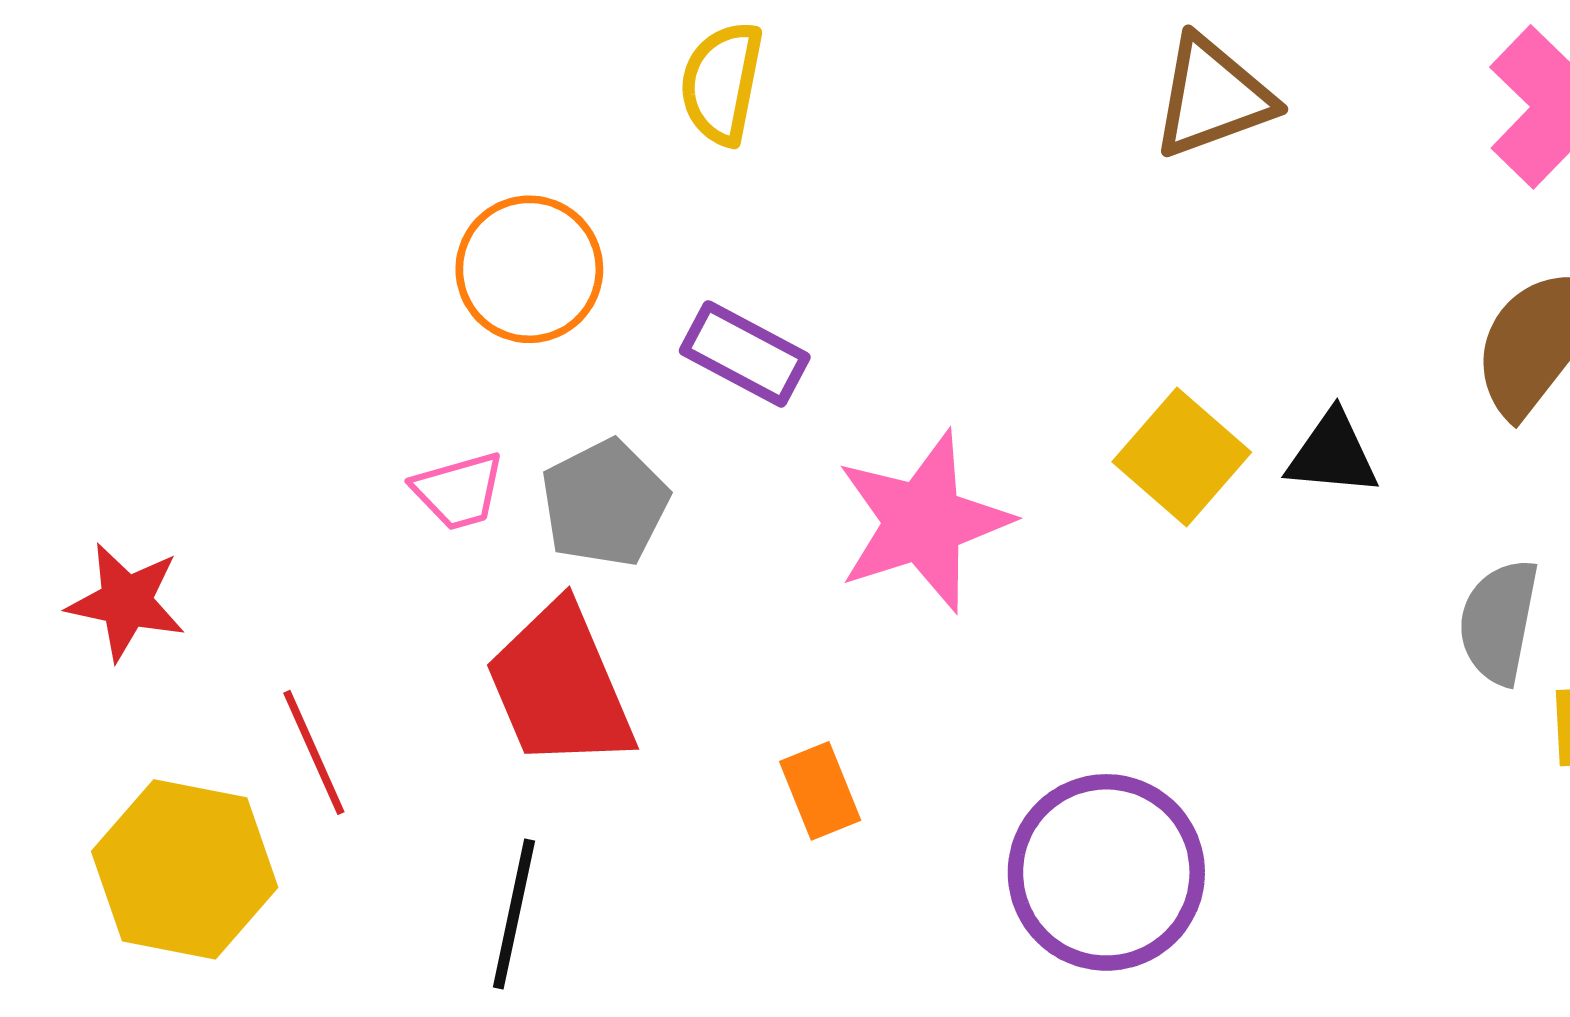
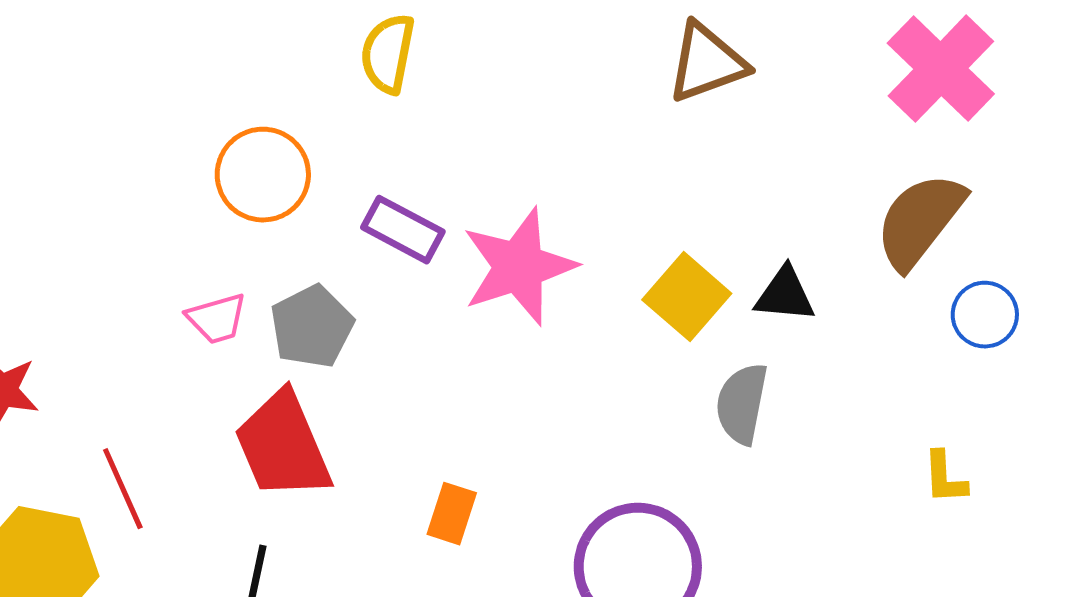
pink star: (923, 522) -> (519, 267), moved
gray semicircle: (1499, 622) -> (742, 404), moved
orange rectangle: (820, 791) -> (452, 514), turned 40

